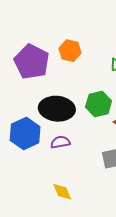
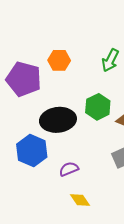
purple semicircle: (60, 142) -> (69, 169), moved

